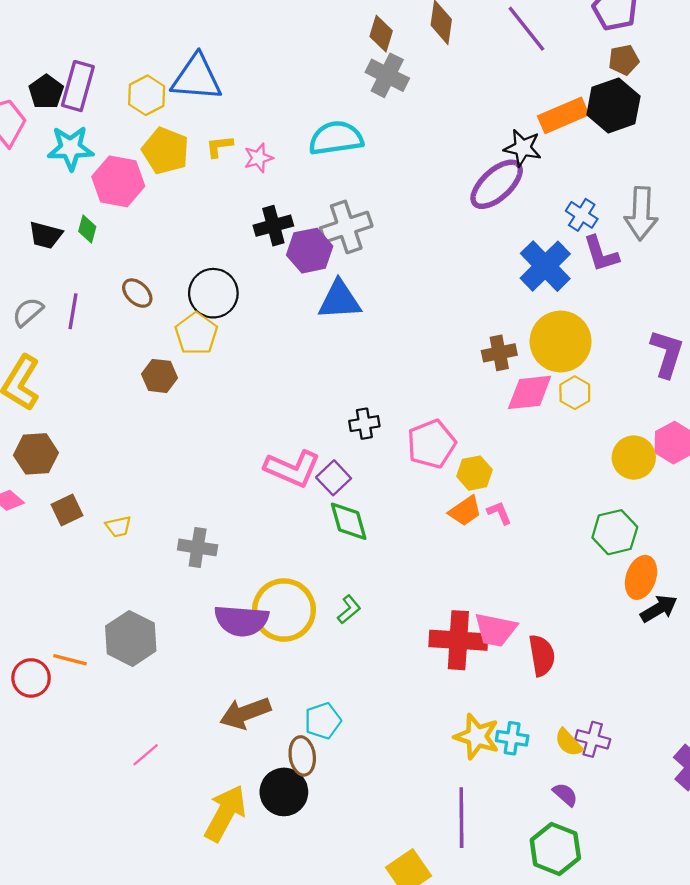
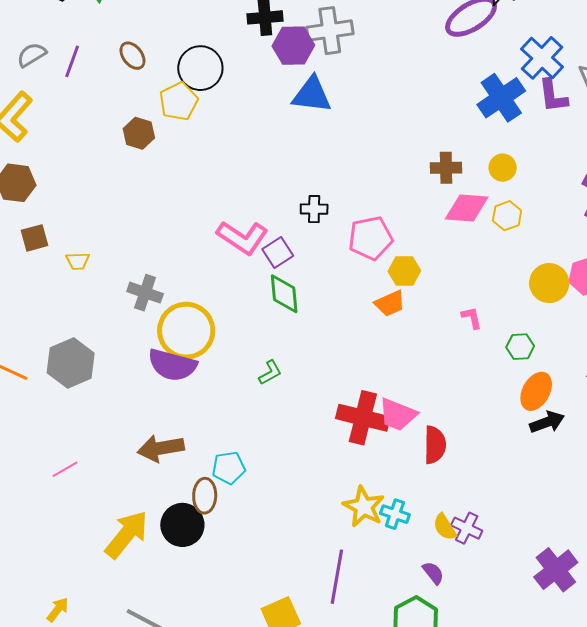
blue cross: (582, 215) -> (542, 58), size x1.5
yellow circle: (561, 341) -> (503, 168), size x0.5
pink L-shape: (499, 513) -> (472, 318), moved
green hexagon: (615, 532) -> (520, 347), size x0.7
yellow circle: (284, 610) -> (186, 331), moved

